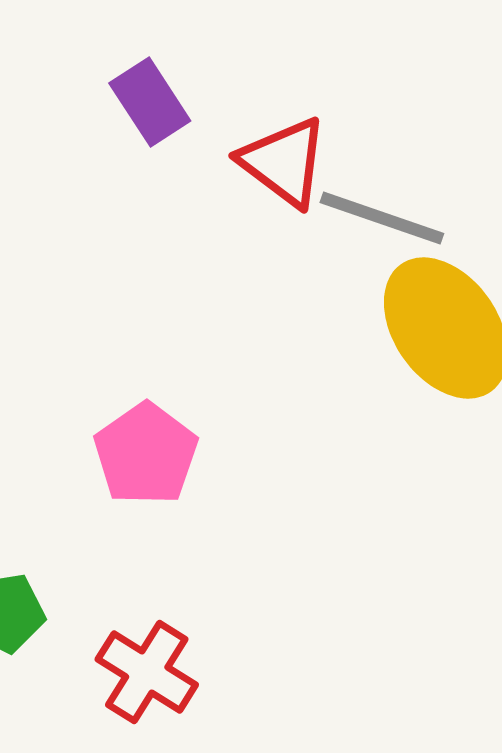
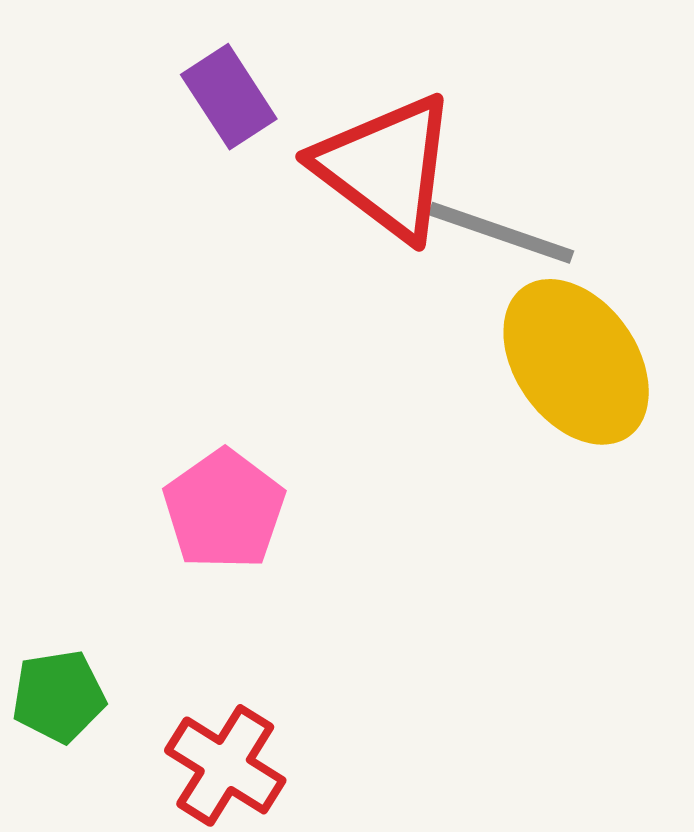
red triangle: (284, 162) -> (386, 167), size x1.4

